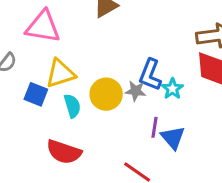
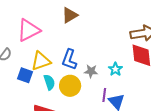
pink triangle: (43, 27) -> (29, 30), turned -35
blue L-shape: (150, 75) -> (69, 59), moved
yellow circle: (106, 94) -> (70, 86), moved

